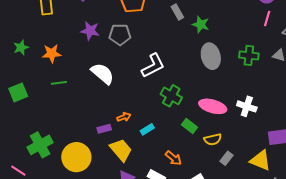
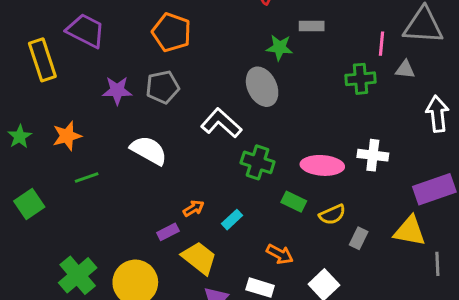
gray rectangle: (177, 12) -> (312, 26), moved, turned -49
pink line: (267, 19) -> (382, 44), moved
gray ellipse: (211, 56) -> (262, 87), moved
white L-shape: (153, 66) -> (221, 123), turned -100

